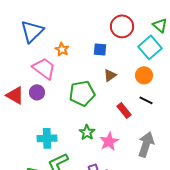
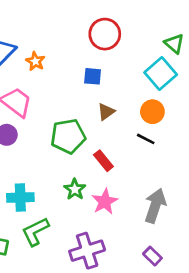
red circle: (122, 26) -> (105, 34), moved
orange star: (62, 49) -> (35, 61), moved
black line: (146, 100) -> (146, 139), moved
red rectangle: (124, 110) -> (103, 161), moved

